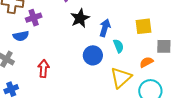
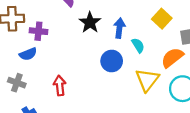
purple cross: (34, 18) -> (38, 31), turned 35
yellow square: (144, 26) -> (162, 19), turned -30
orange semicircle: (146, 62) -> (172, 58), size x1.5

